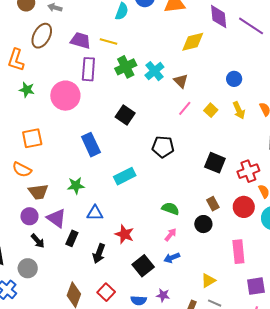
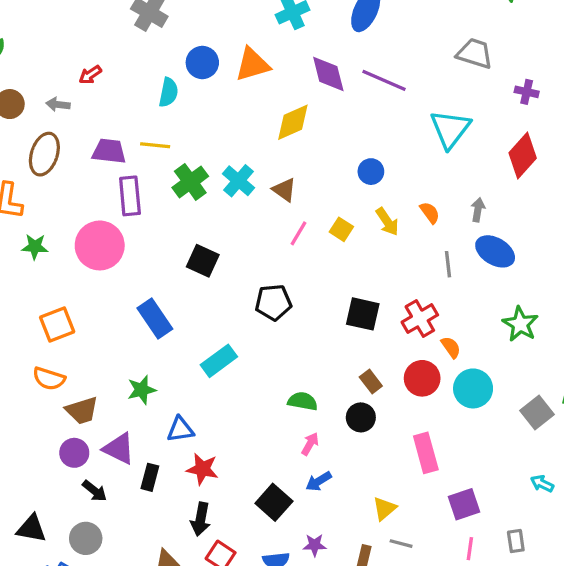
red star: (124, 234) -> (202, 469), moved
black arrow: (99, 253) -> (201, 519), moved

